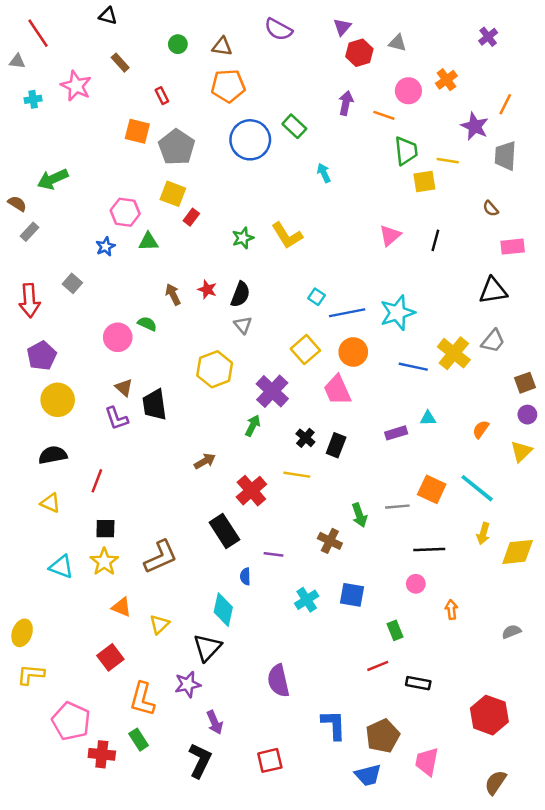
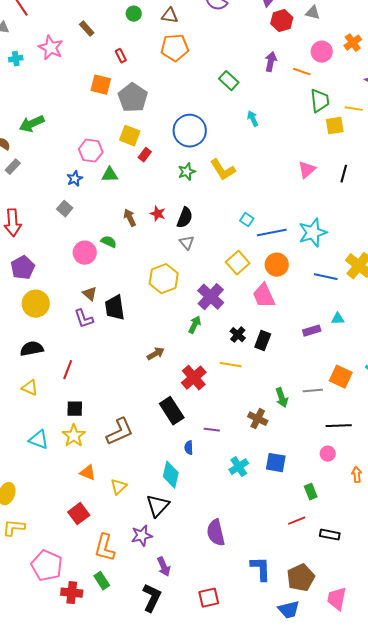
blue circle: (250, 140) -> (190, 131), moved
gray square: (72, 283) -> (65, 209), moved

